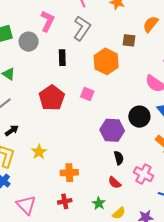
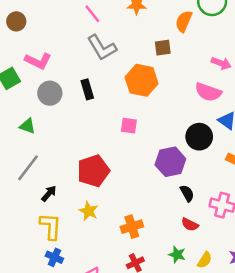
pink L-shape: (47, 21) -> (38, 61), moved, turned 105
gray L-shape: (82, 28) -> (102, 48), turned 130
gray circle: (29, 42) -> (50, 93), moved
red pentagon: (52, 98) -> (93, 171), moved, turned 30

